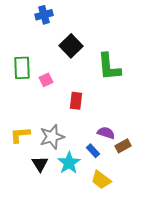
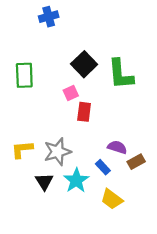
black square: (71, 46) -> (84, 64), moved
pink square: (46, 80) -> (71, 93), moved

